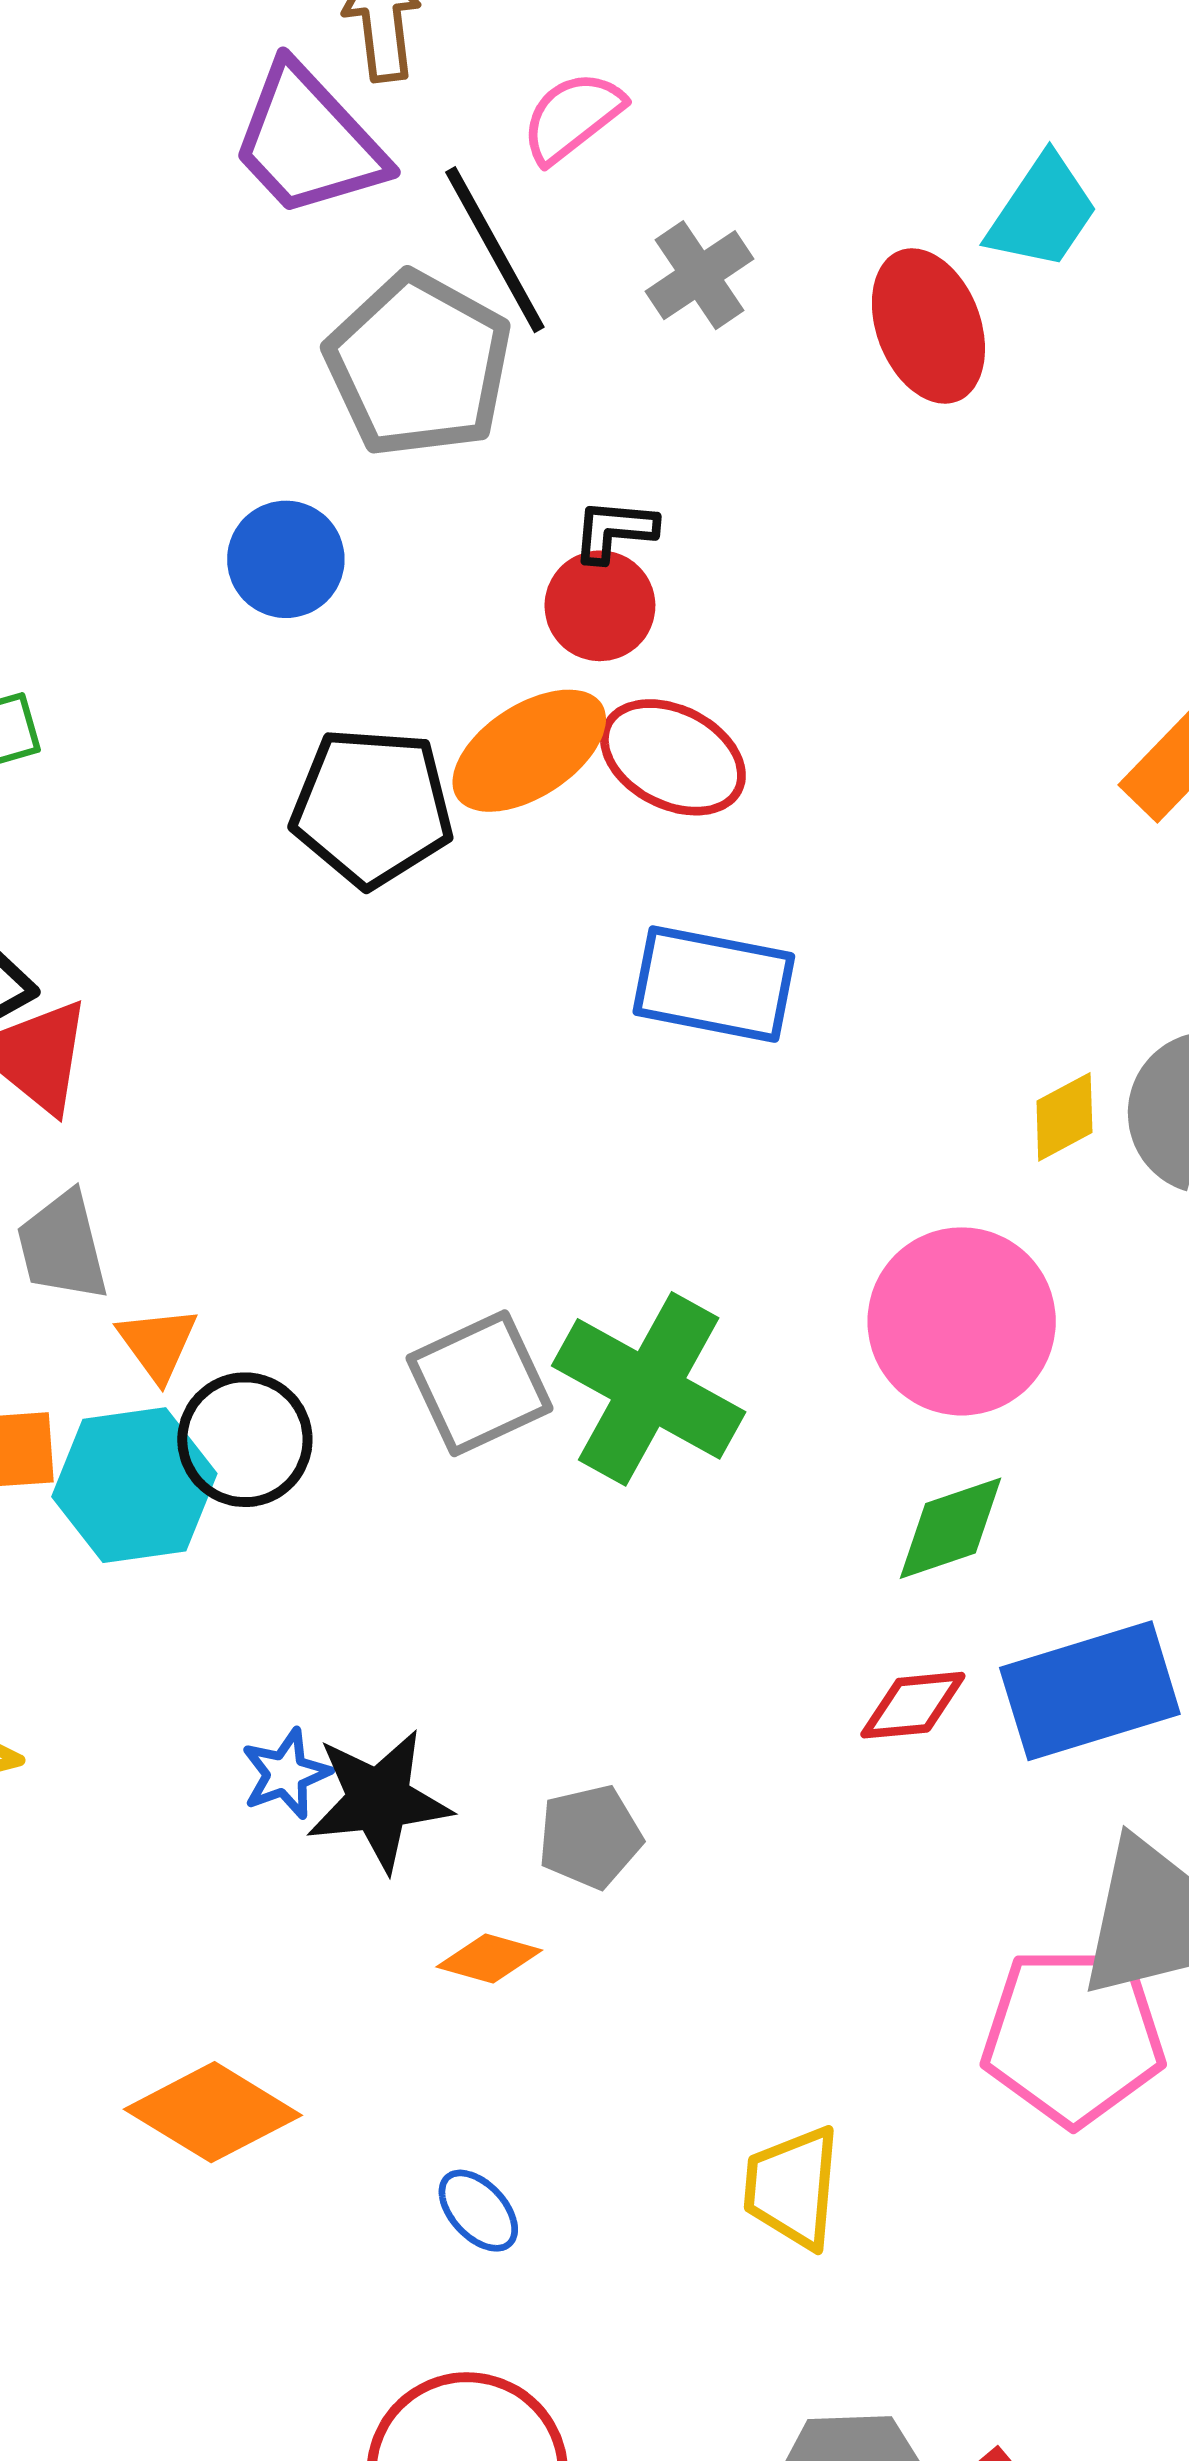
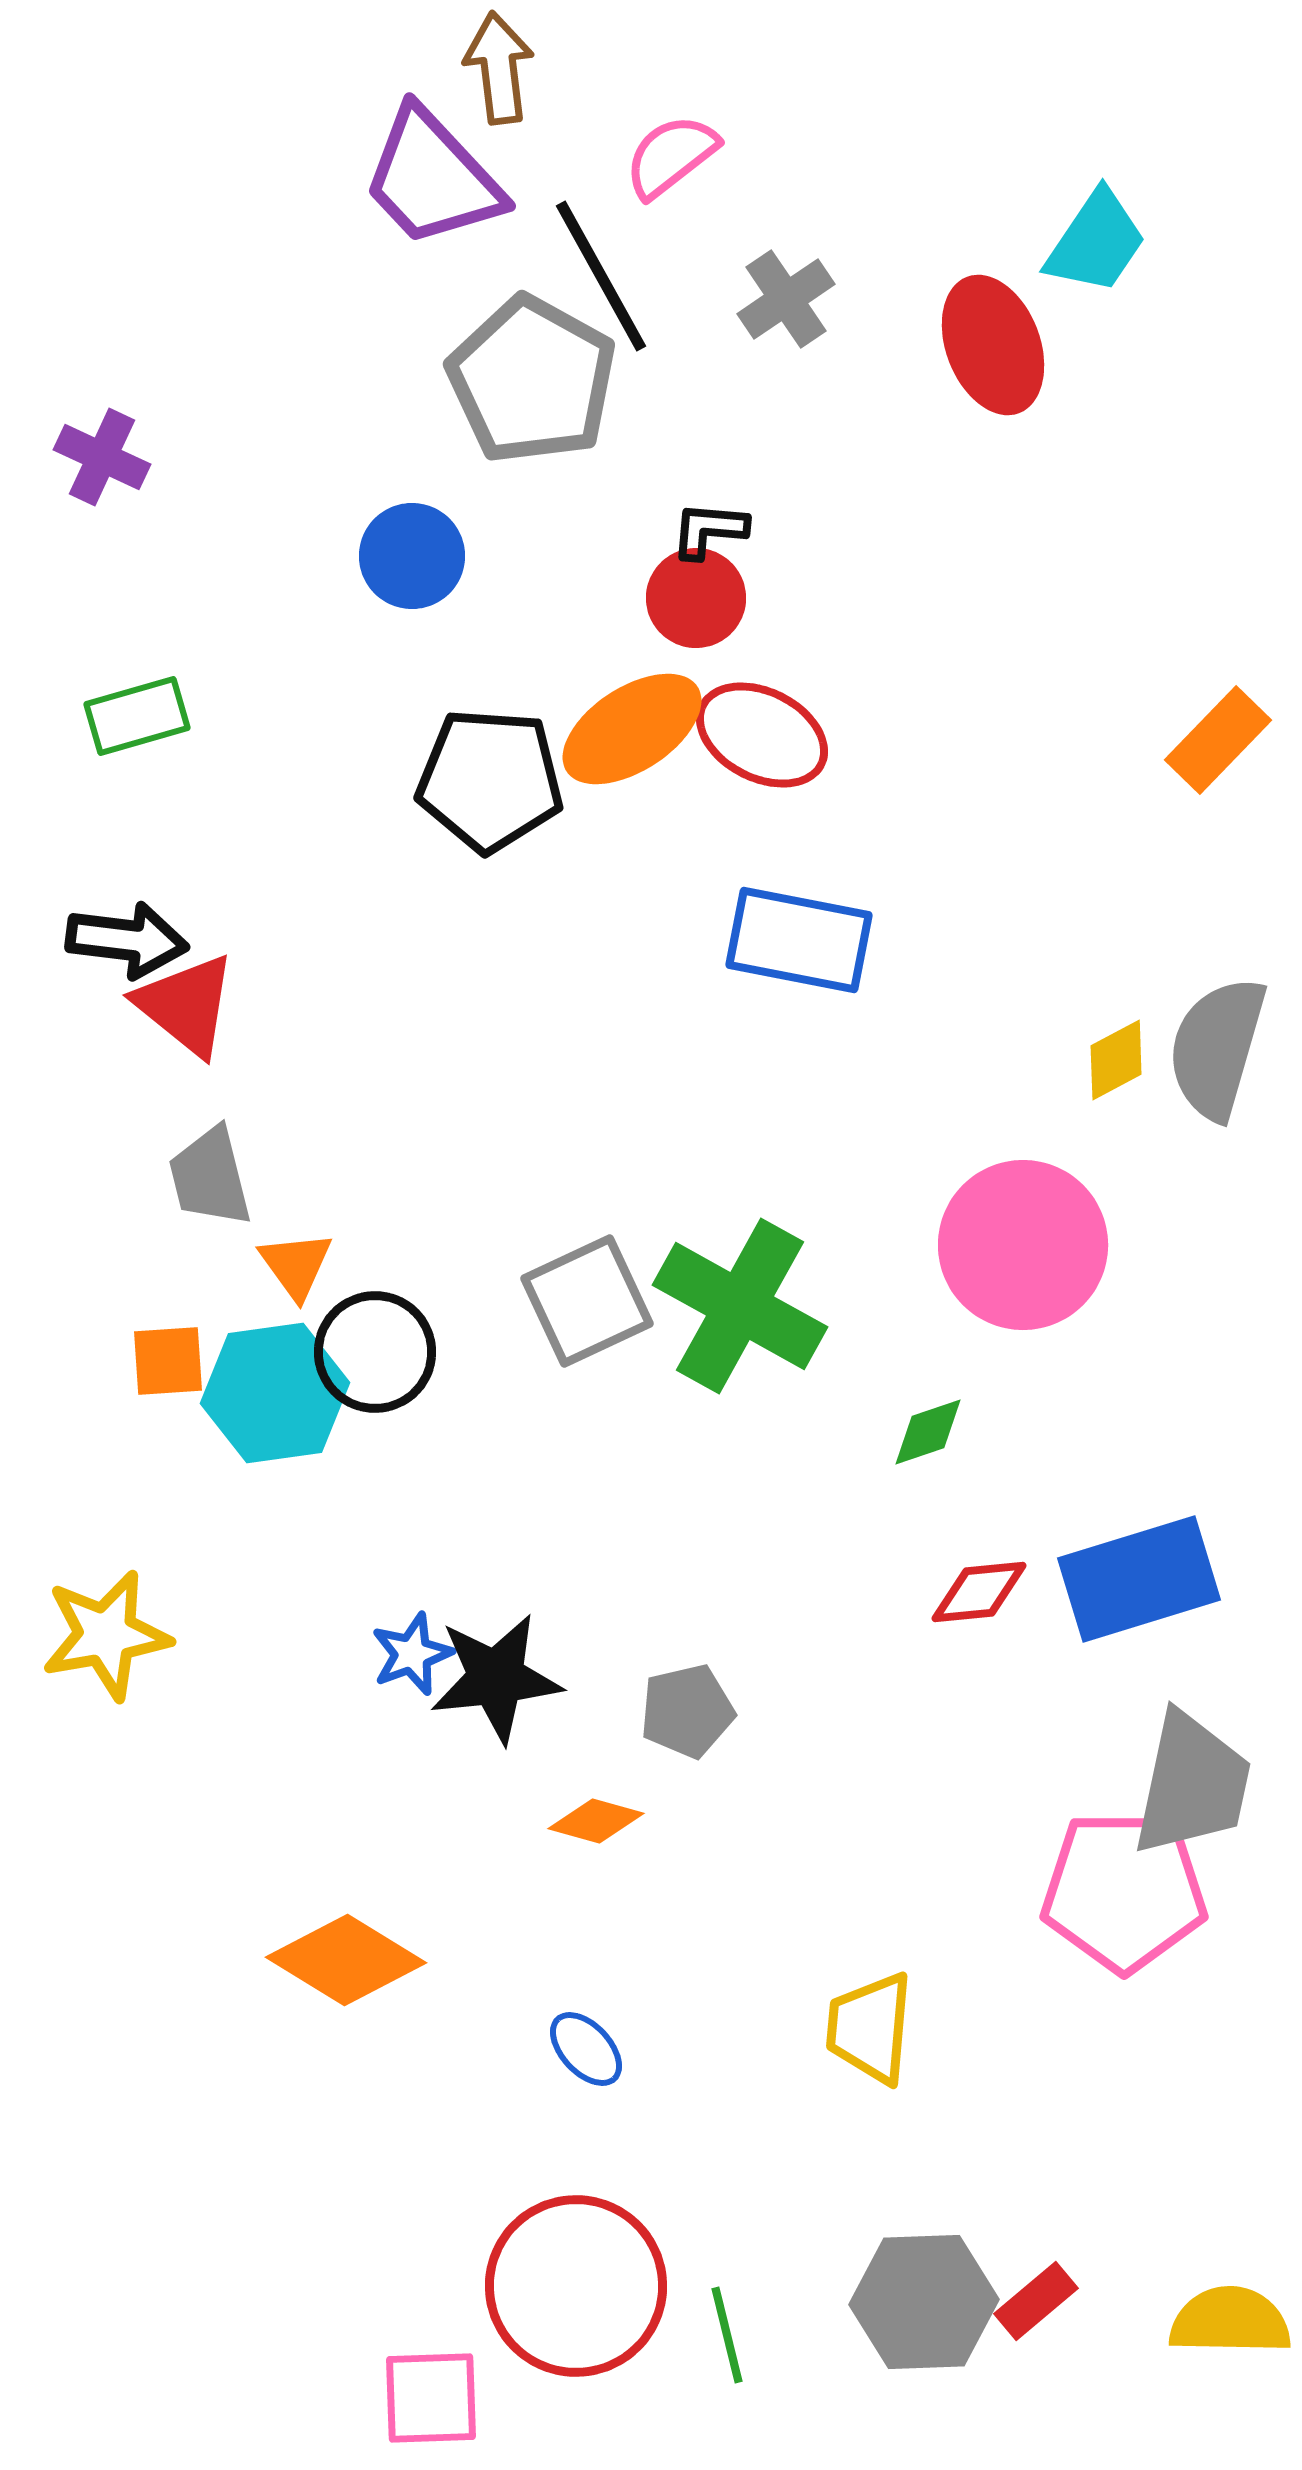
green diamond: (951, 1528) -> (928, 1432), moved, size x0.7

